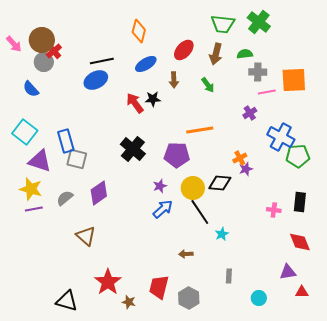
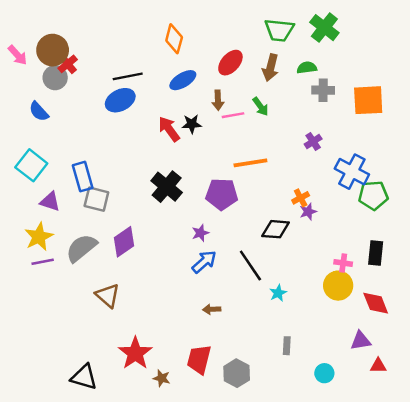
pink line: (267, 92) -> (233, 115), moved
purple triangle: (40, 161) -> (50, 202), size x0.7
yellow circle: (193, 188) -> (338, 286), moved
yellow star: (31, 189) -> (39, 237), turned 30
gray semicircle: (65, 198) -> (81, 248), size x1.5
brown arrow: (186, 254) -> (212, 309), moved

